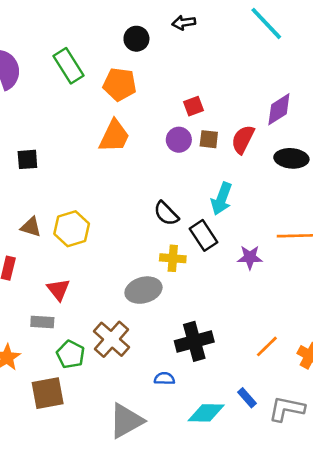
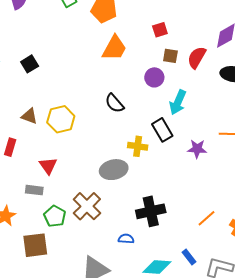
orange trapezoid: (114, 136) -> (114, 48), moved
purple circle: (179, 140) -> (154, 77), moved
black square: (27, 159) -> (30, 64), turned -30
black semicircle: (166, 213) -> (115, 103), moved

